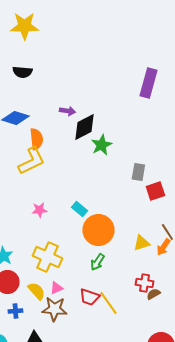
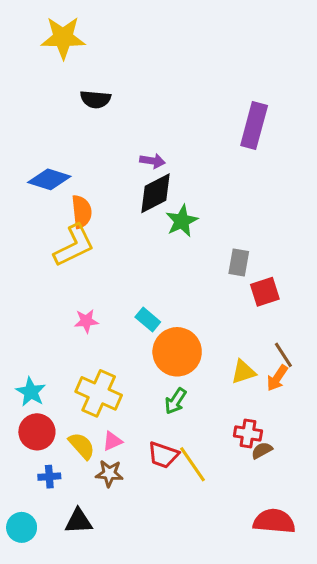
black semicircle: (22, 72) -> (95, 99), moved
purple arrow: (67, 111) -> (152, 161), moved
brown star: (54, 309) -> (109, 473), size x0.7

